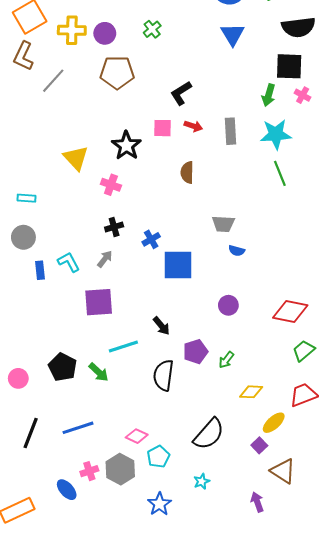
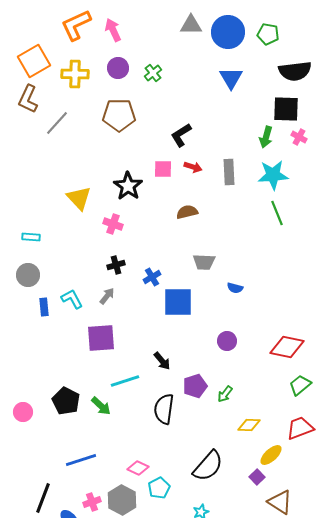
purple circle: (105, 33) -> (118, 68), moved
brown semicircle: (187, 172) -> (187, 212), turned 75
gray trapezoid: (223, 224) -> (204, 262), moved
black line: (31, 433) -> (43, 498), moved

